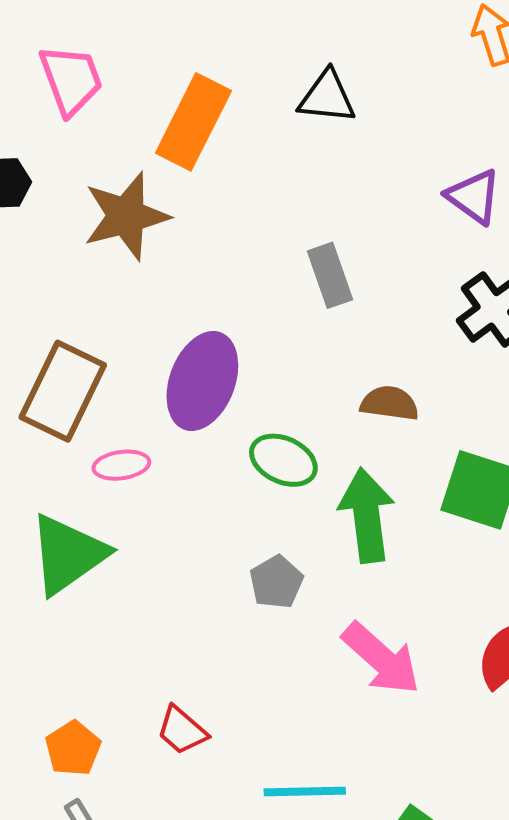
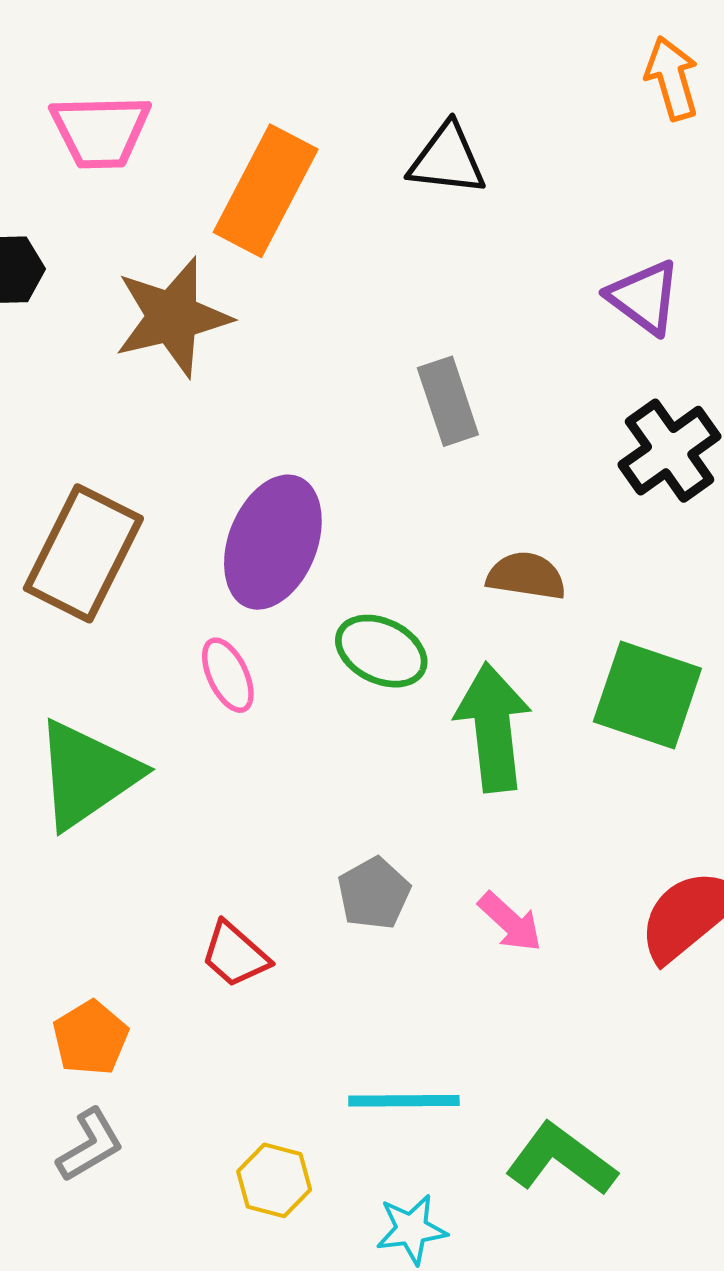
pink trapezoid: (71, 80) -> (100, 131), turned 108
pink ellipse: (121, 465) -> (228, 675), moved, turned 72
gray pentagon: (276, 582) -> (374, 893), moved
pink arrow: (381, 659) -> (510, 922), size x0.6
red trapezoid: (182, 730) -> (235, 955), moved

